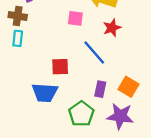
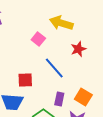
pink square: (75, 18) -> (38, 39), turned 32
red star: (112, 28) -> (78, 49), moved

